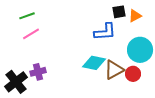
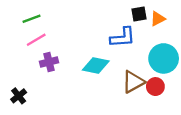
cyan diamond: (94, 63) -> (96, 65), moved
purple cross: (38, 72) -> (49, 62), moved
black cross: (16, 82) -> (19, 96), size x0.6

